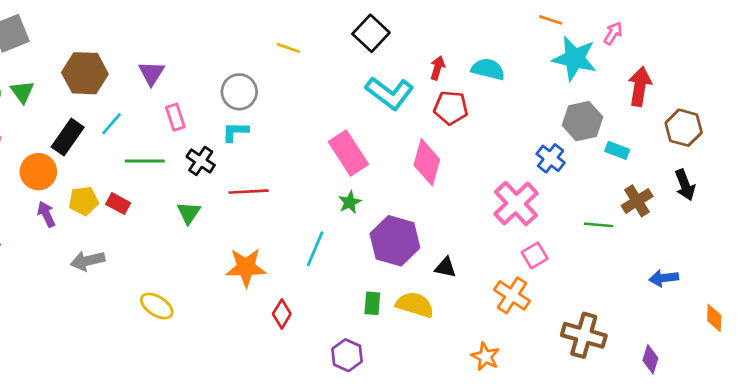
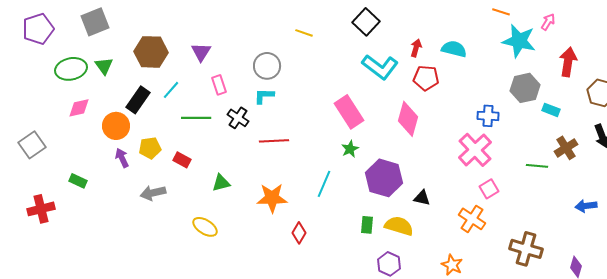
blue cross: (551, 158) -> (488, 116), moved, turned -35
red rectangle: (118, 204) -> (182, 160), moved
green triangle: (189, 213) -> (221, 183), moved, turned 42
purple hexagon: (347, 355) -> (389, 264), moved

